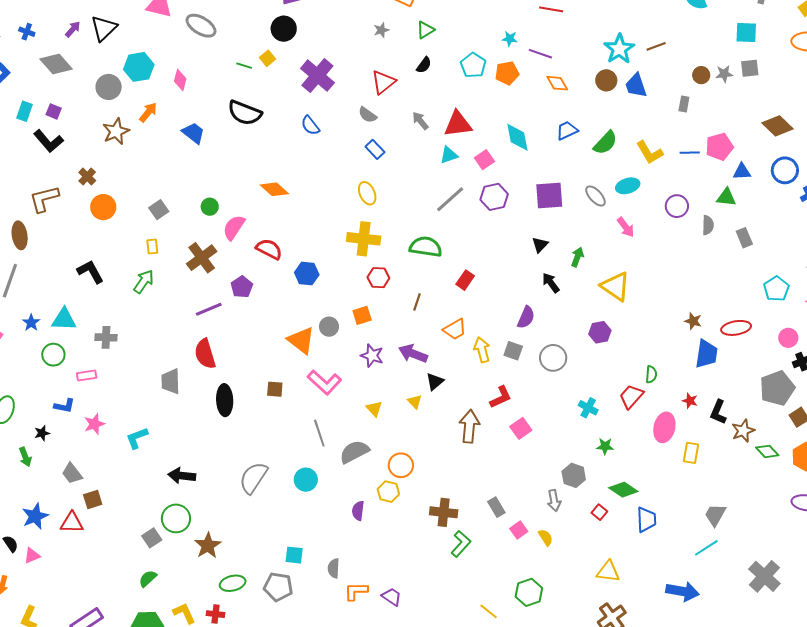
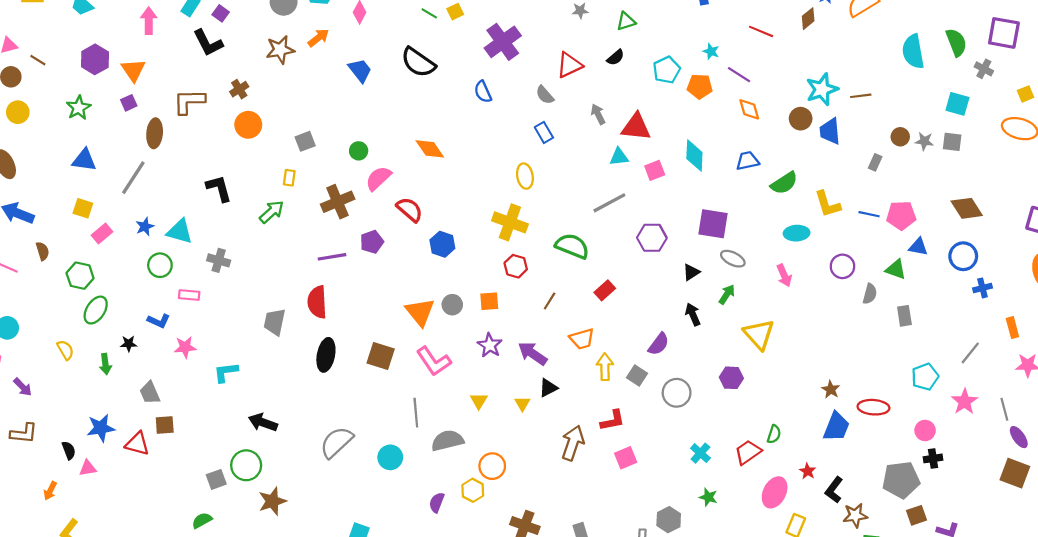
gray ellipse: (596, 196) -> (733, 259), moved, turned -35
purple hexagon: (494, 197) -> (652, 238), moved
brown square: (275, 389) -> (381, 356), size x1.5

